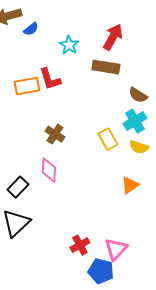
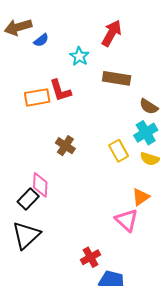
red arrow: (113, 37) -> (112, 33), moved
pink diamond: (49, 170) -> (40, 185), moved
pink triangle: (116, 249) -> (127, 220), moved, turned -30

